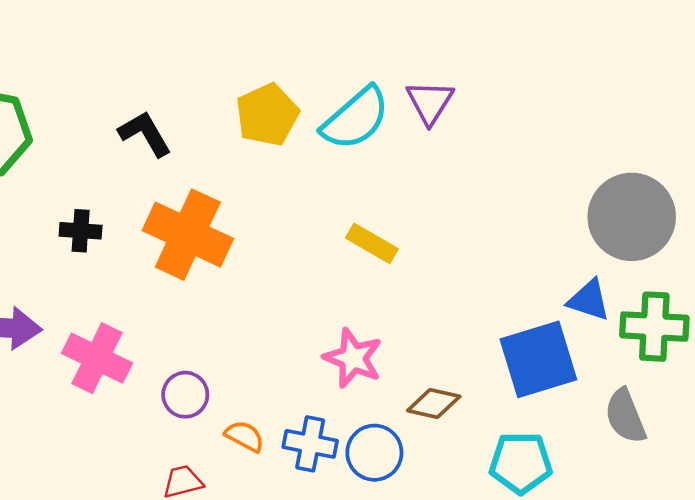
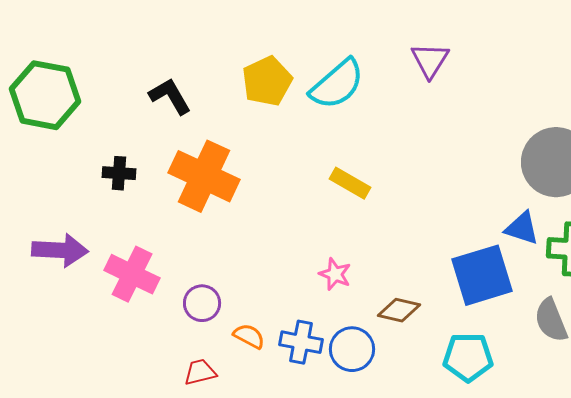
purple triangle: (430, 102) -> (430, 60), moved
pink star: (353, 358) -> (335, 274), size x0.7

